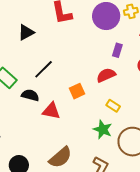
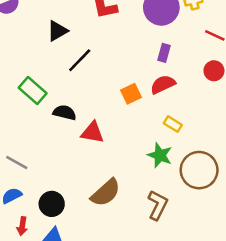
purple rectangle: (117, 50) -> (164, 53), moved
black line: (44, 69) -> (80, 60), moved
orange square: (77, 91) -> (131, 94), moved

